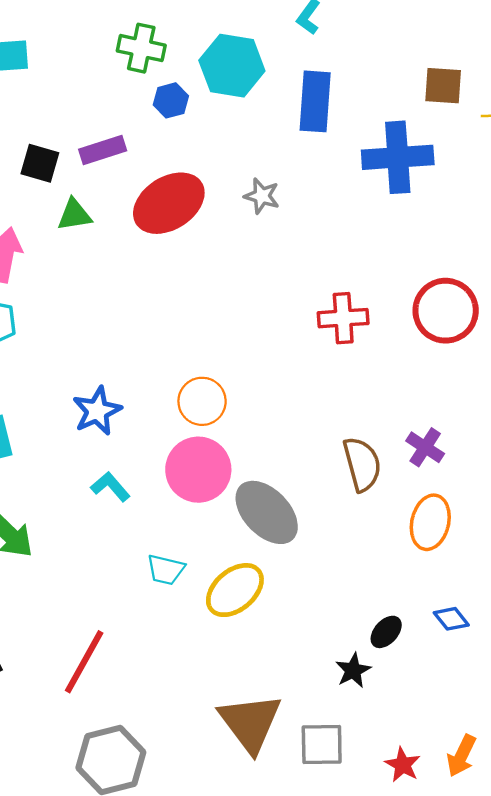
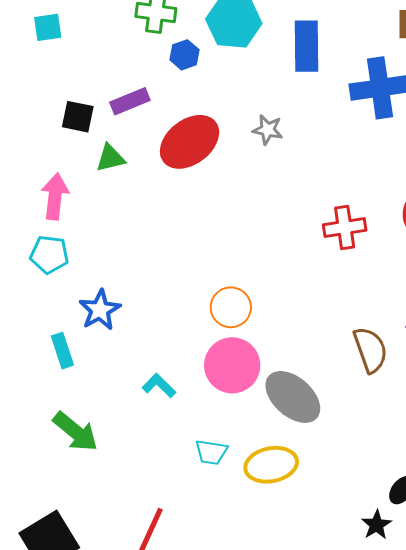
blue star: (97, 411) -> (100, 310), moved
yellow ellipse: (235, 590) -> (271, 465), turned 33

